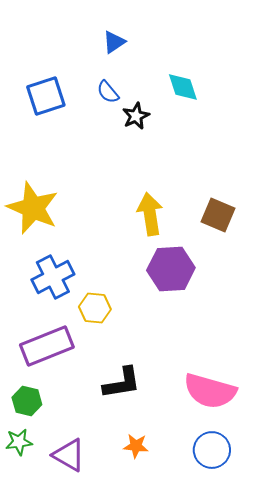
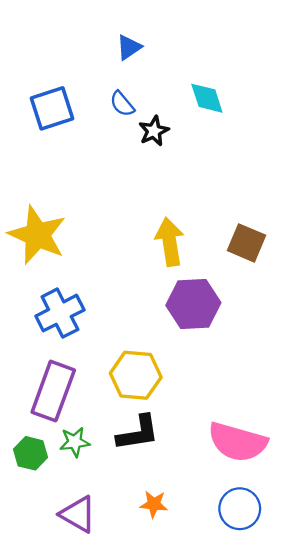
yellow hexagon: (95, 308) -> (136, 375), moved, size x1.4
purple rectangle: (47, 346) -> (53, 391), turned -48
green star: (19, 442) -> (75, 442), moved

